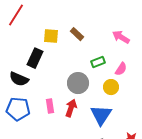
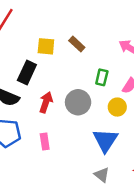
green rectangle: (98, 62) -> (102, 77), turned -56
pink rectangle: (50, 106) -> (45, 141), moved
red arrow: (71, 108) -> (46, 102), moved

